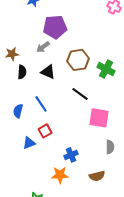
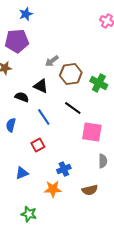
purple pentagon: (55, 27) -> (17, 41), moved
gray arrow: (43, 47) -> (52, 61), moved
black semicircle: (22, 72) -> (22, 97), moved, turned -72
blue line: (41, 104) -> (44, 117), moved
blue triangle: (29, 143) -> (22, 173), moved

